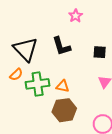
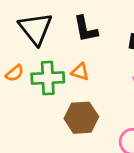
orange semicircle: (16, 75) -> (15, 73), moved
orange triangle: (63, 86) -> (80, 72), moved

